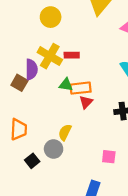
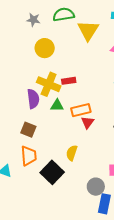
brown square: (19, 83) -> (28, 130), moved
green triangle: (66, 85) -> (57, 105), moved
gray circle: (54, 149) -> (96, 187), moved
black square: (32, 161) -> (52, 172), moved, size x1.6

